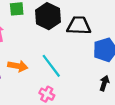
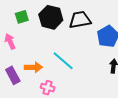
pink cross: (47, 94) -> (48, 88), moved

